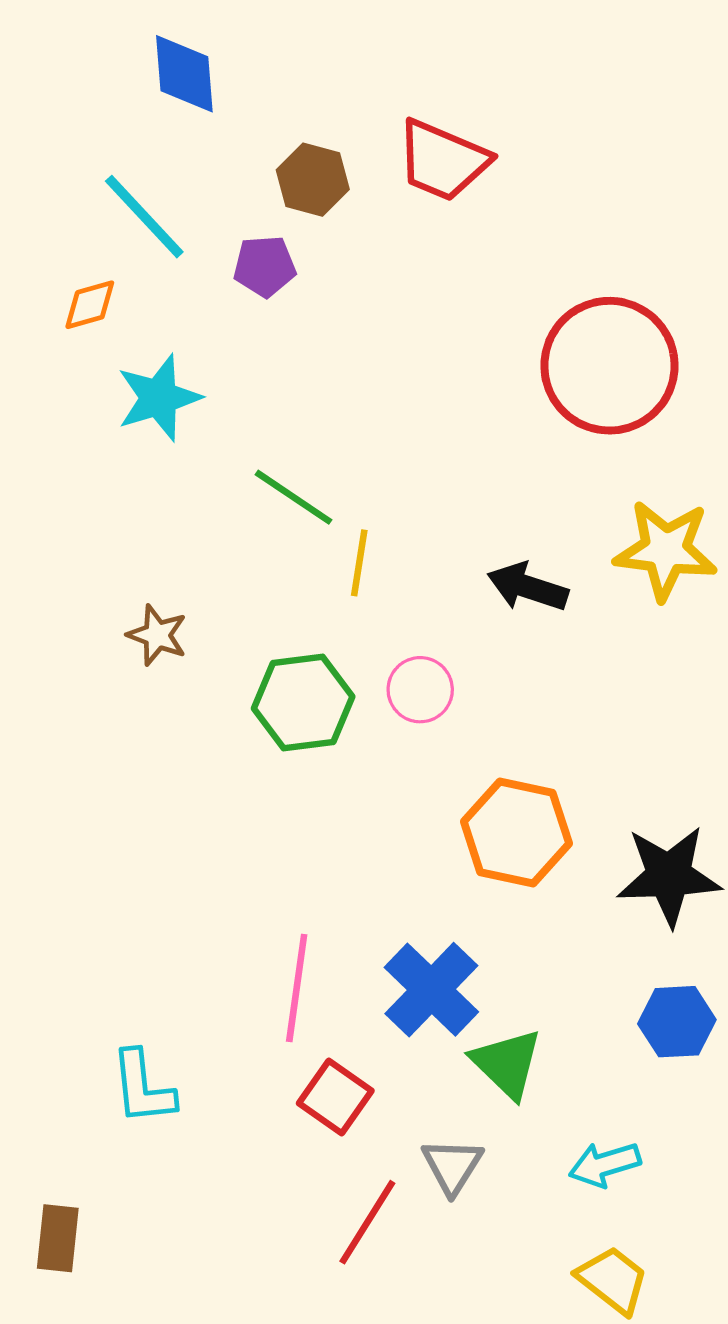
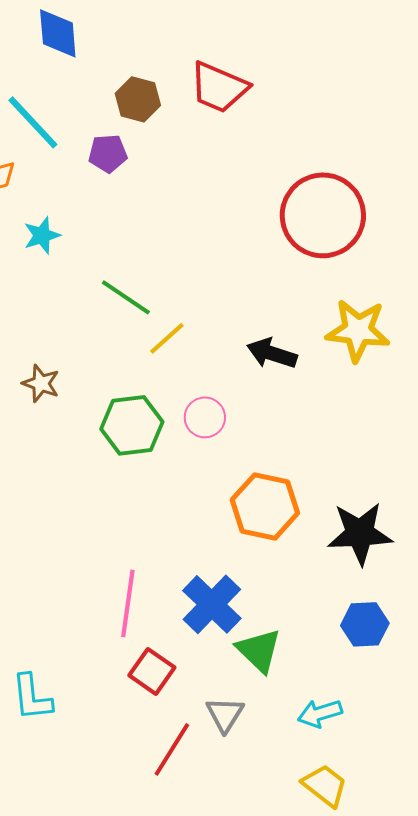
cyan star: (159, 398) -> (42, 235), size x0.7
yellow line: (359, 563) -> (167, 338), turned 39
cyan L-shape: (143, 1087) -> (32, 697), moved

